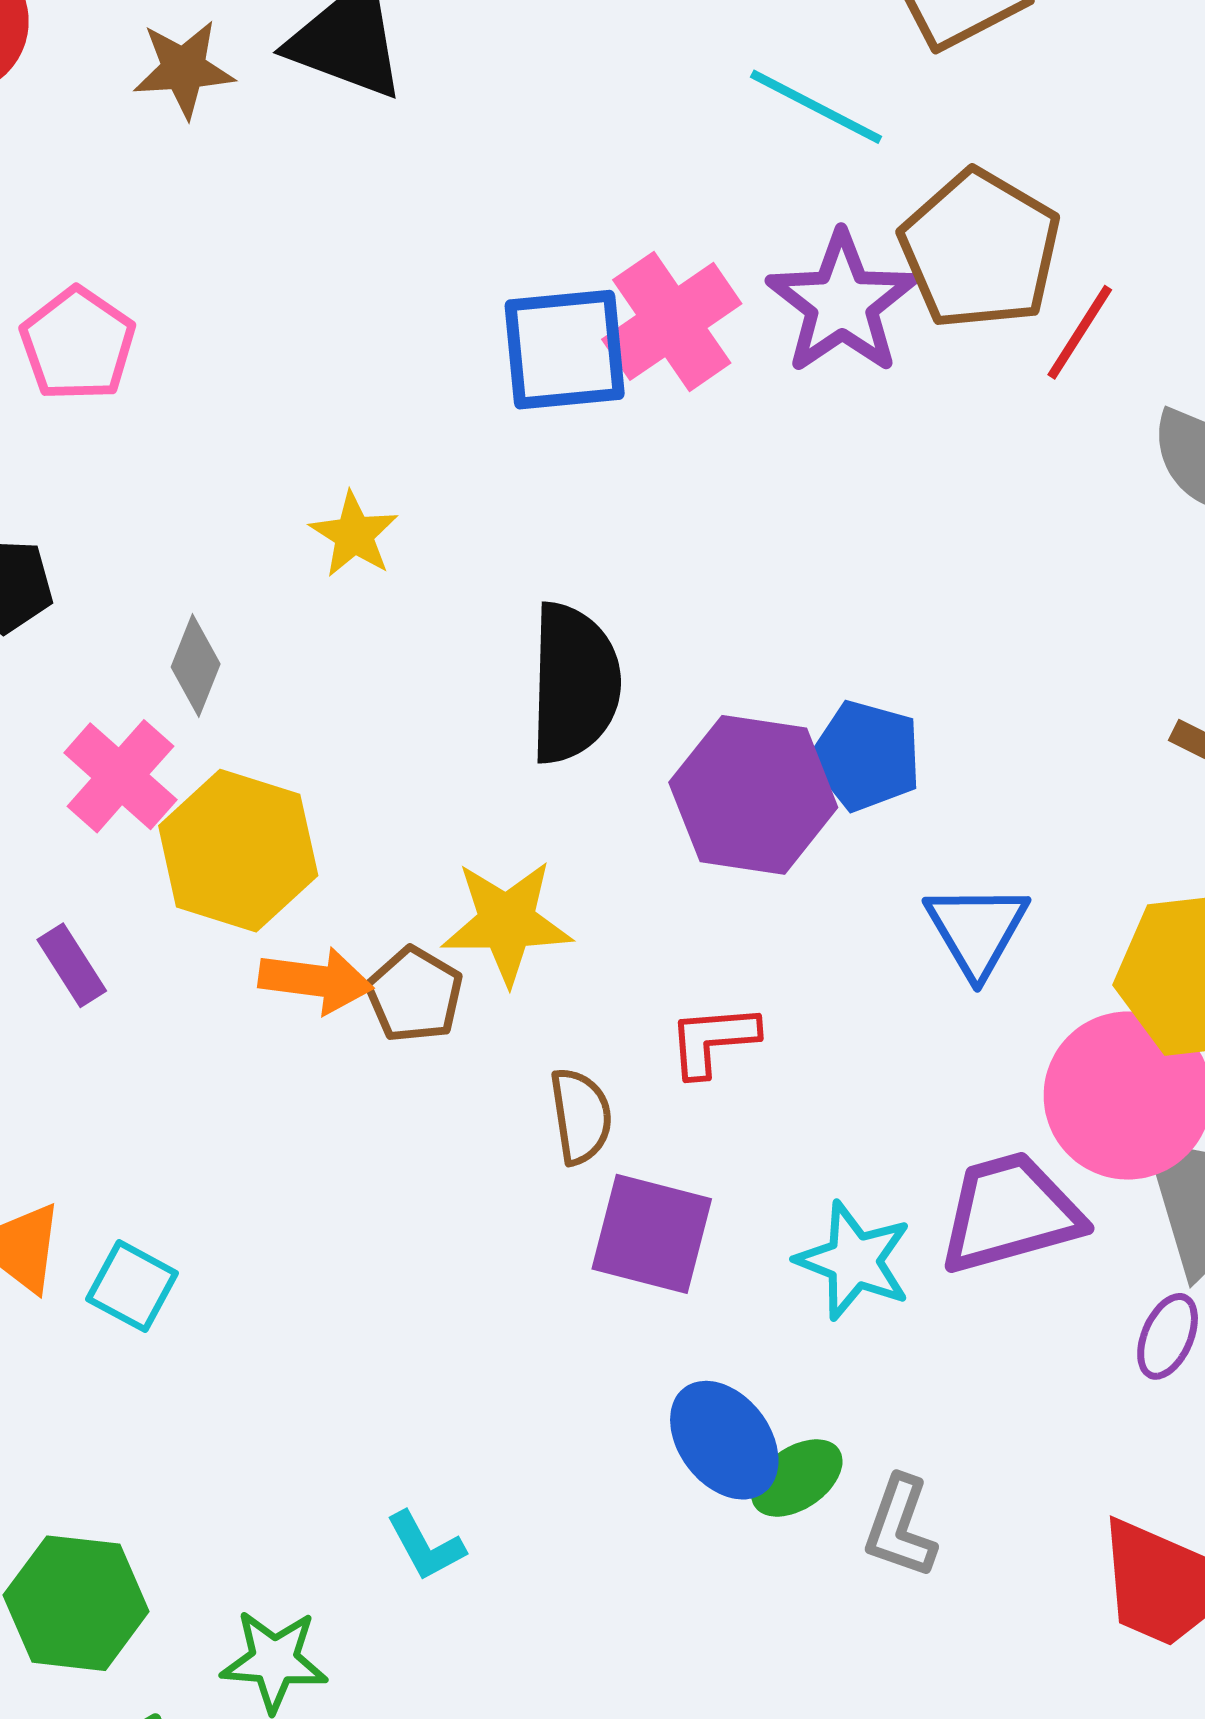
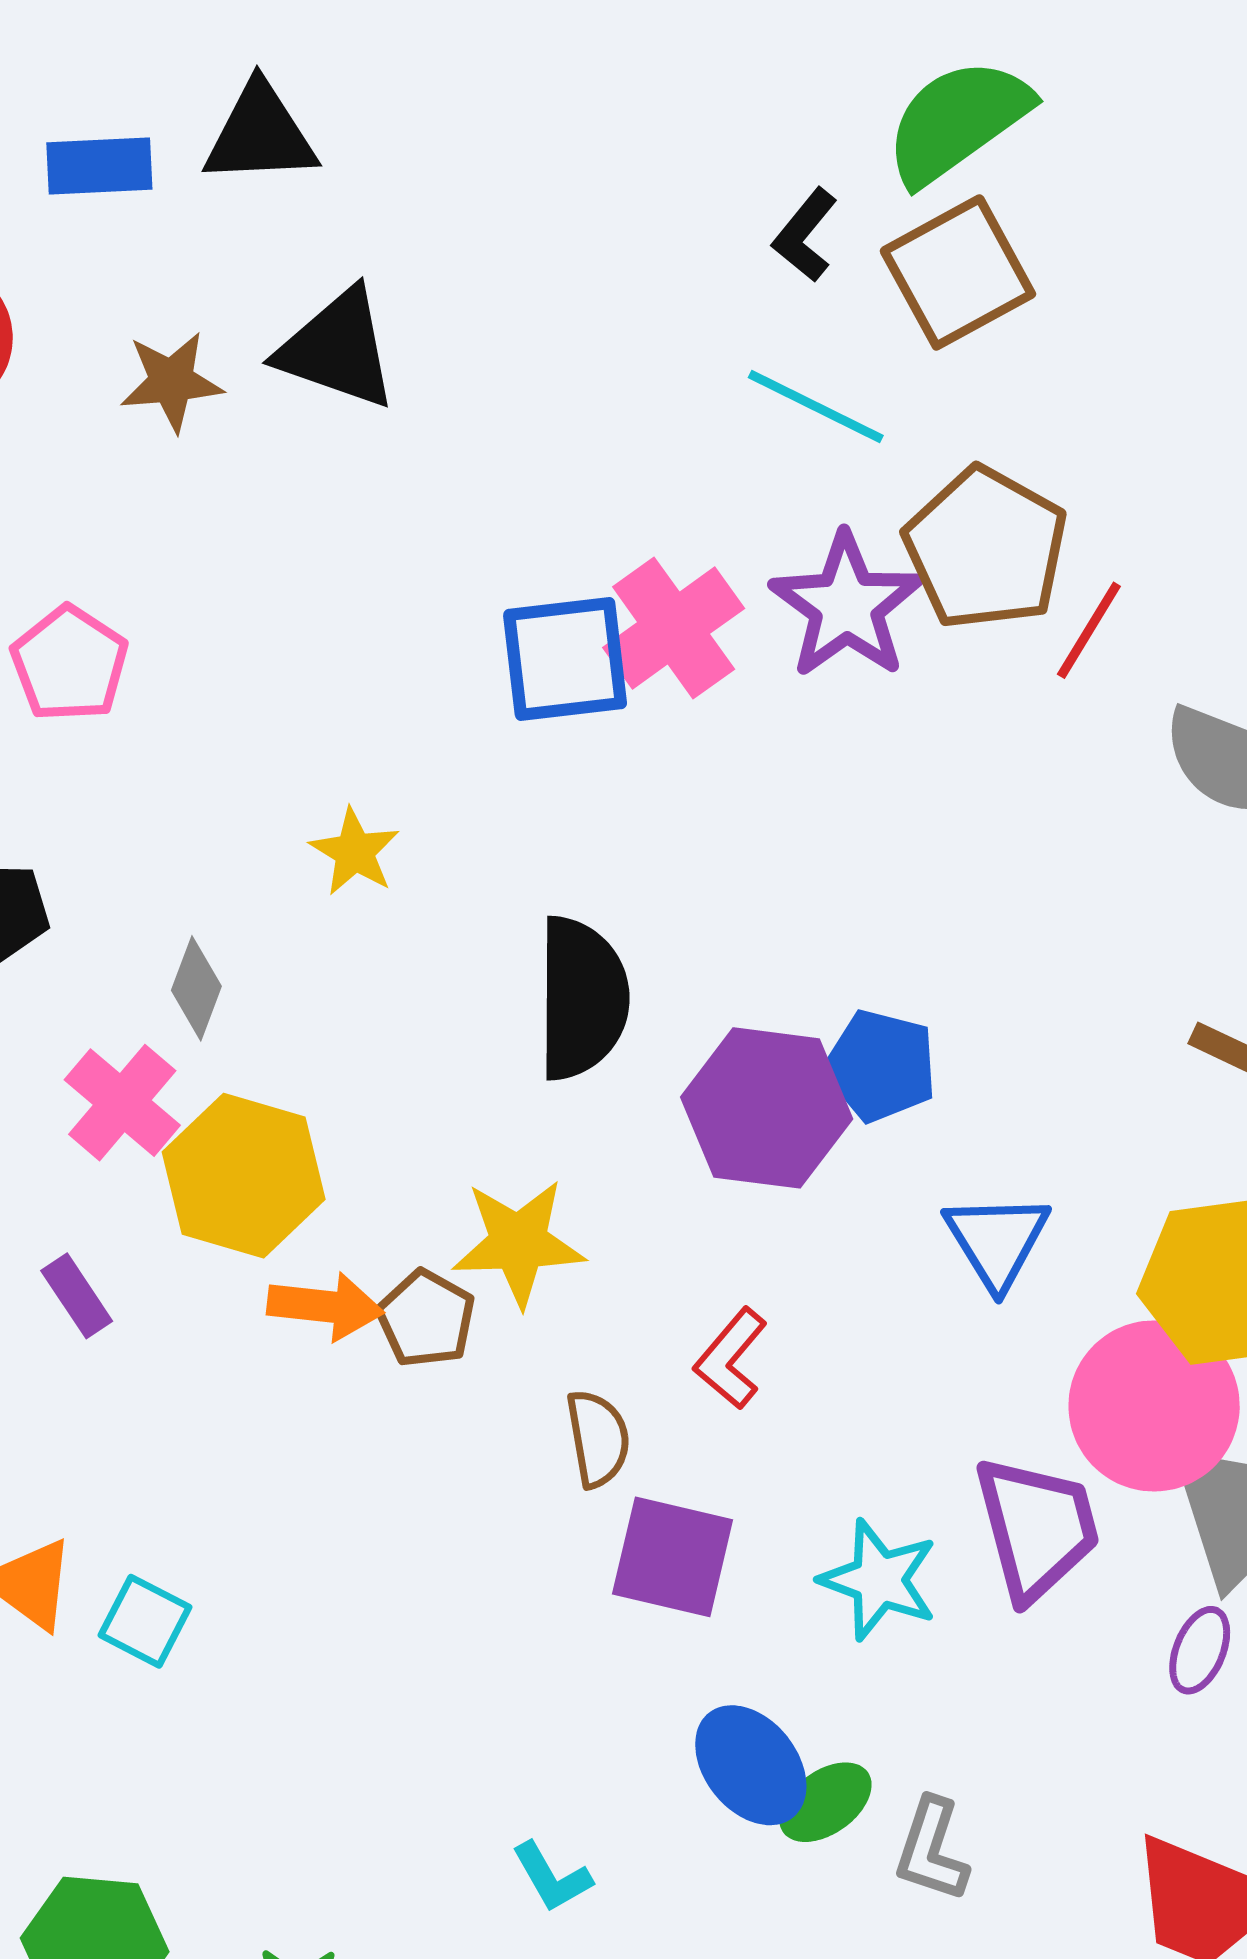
red L-shape: (713, 1040) -> (731, 1359), turned -44
purple trapezoid: (1010, 1213) -> (1037, 1528), turned 92
cyan L-shape: (426, 1546) -> (552, 1877), moved

